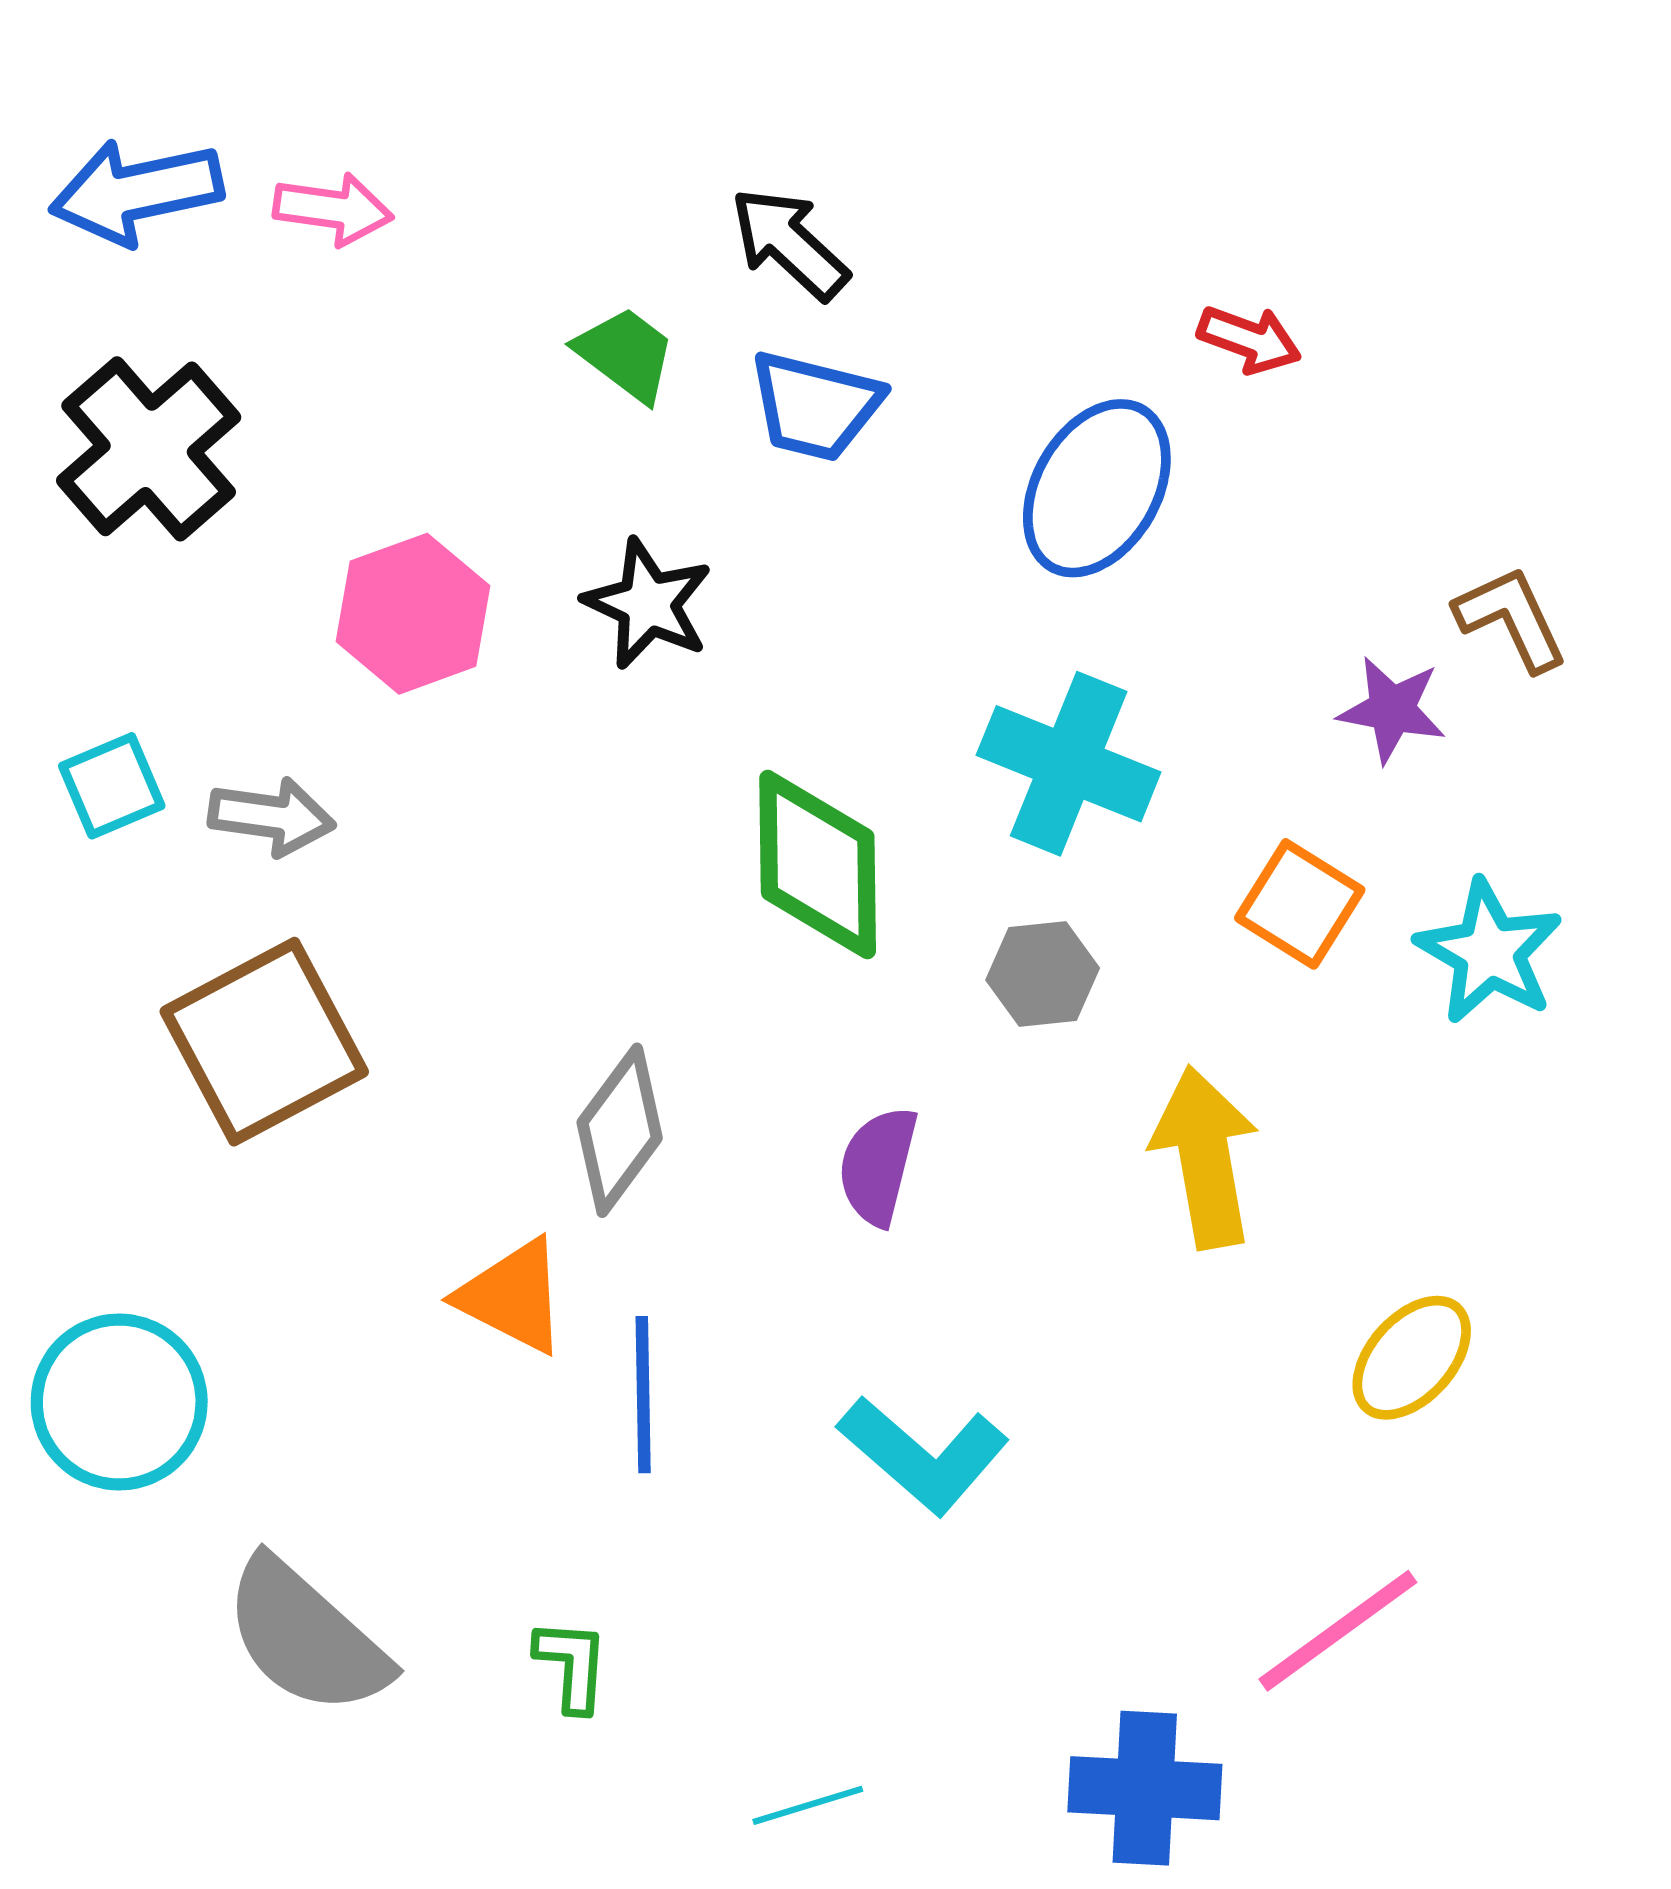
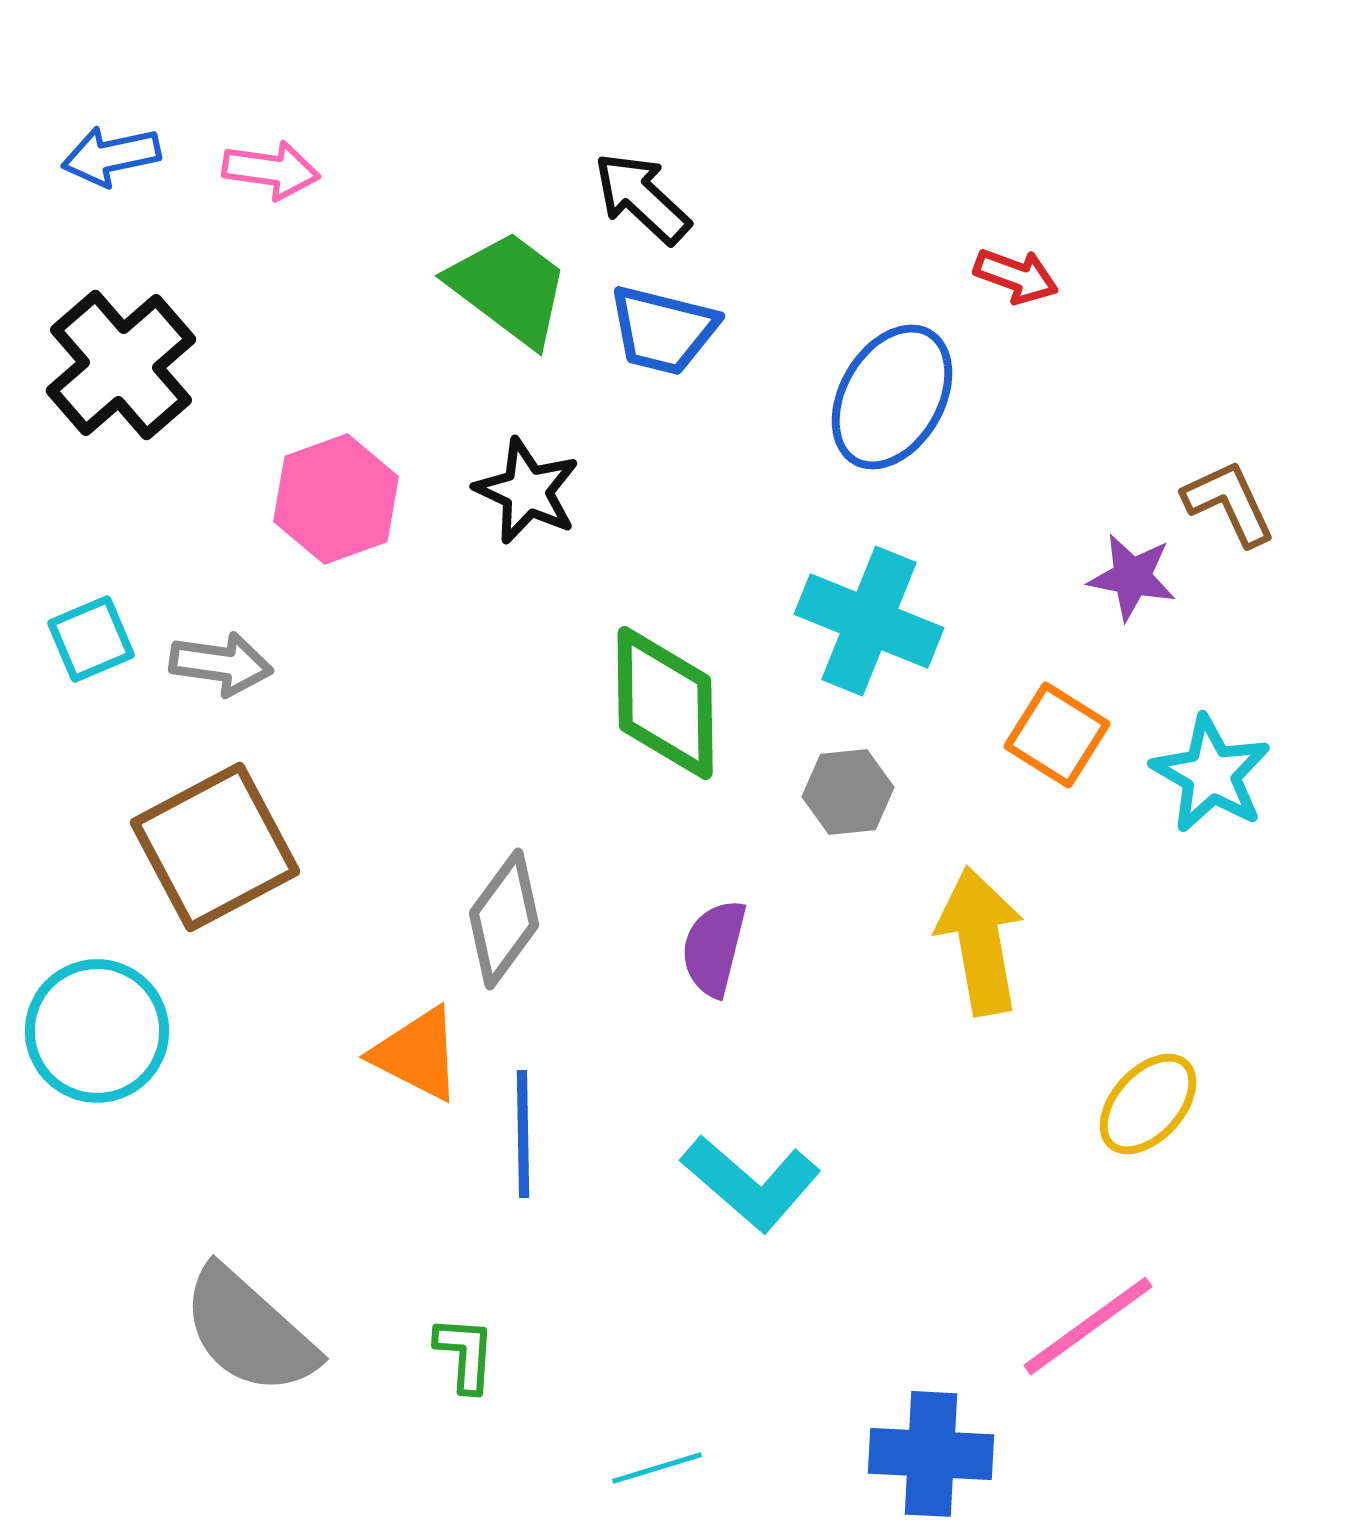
blue arrow: (136, 192) -> (111, 156), size x0.7
green trapezoid: (626, 354) -> (509, 288), size x1.5
cyan circle: (119, 1402) -> (97, 1031), moved

